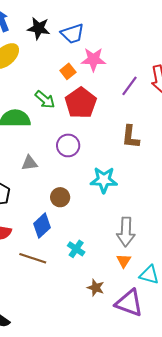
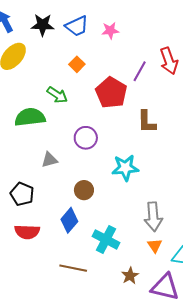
pink star: (93, 59) -> (110, 30), moved, size x0.7
red pentagon: (81, 103) -> (111, 93), moved
cyan cross: (76, 249) -> (106, 239), size x1.5
brown line: (33, 258) -> (73, 268), moved
brown star: (96, 288) -> (130, 276), turned 30

